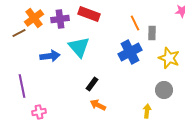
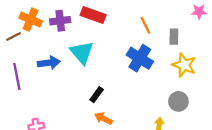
orange cross: (34, 18) -> (31, 20), turned -30
gray rectangle: (152, 33) -> (174, 37), moved
blue cross: (130, 52) -> (140, 58), turned -30
purple line: (22, 86) -> (17, 76), moved

